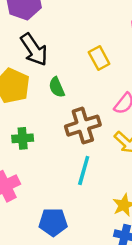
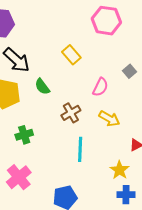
brown cross: (83, 126) -> (71, 113), size x0.7

